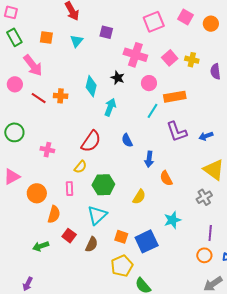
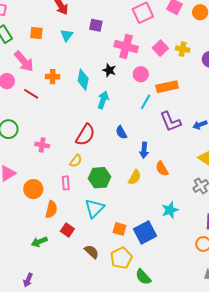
orange cross: (61, 96) -> (53, 77), moved
yellow semicircle: (139, 197) -> (135, 177), moved
brown semicircle: (92, 244) -> (92, 252), moved, turned -70

